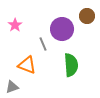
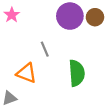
pink star: (15, 25) -> (12, 15), moved
purple circle: (62, 29) -> (70, 16), moved

